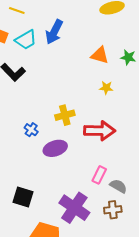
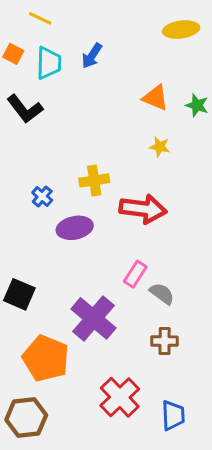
blue arrow: (54, 32) -> (92, 56), size x0.7
cyan trapezoid: (26, 40) -> (49, 63), turned -65
brown cross: (113, 210) -> (165, 341), moved

